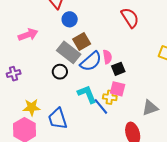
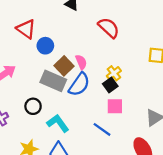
pink semicircle: (107, 57) -> (81, 62), moved
black circle: (60, 72) -> (33, 106), moved
cyan L-shape: (87, 94) -> (58, 123), moved
yellow cross: (110, 97) -> (114, 73), moved, turned -32

